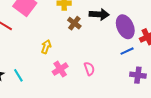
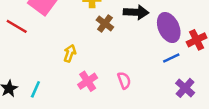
cyan line: (18, 75) -> (35, 89), turned 56
purple cross: (138, 75) -> (185, 88), turned 35

